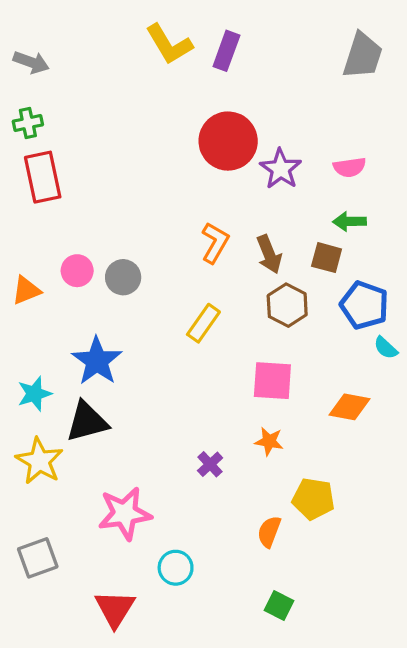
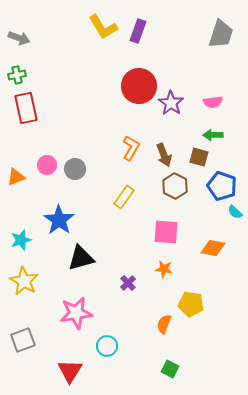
black triangle: (87, 422) -> (81, 258), moved

